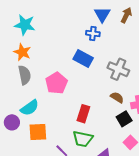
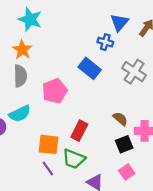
gray cross: (118, 69) -> (134, 72), moved
orange square: (38, 132) -> (48, 144), moved

